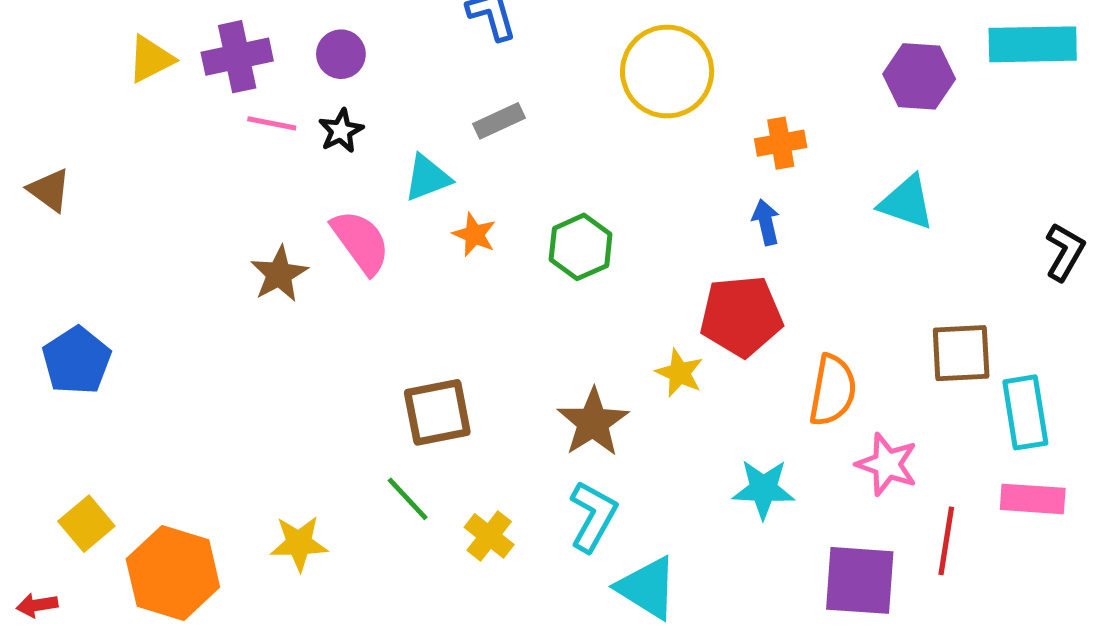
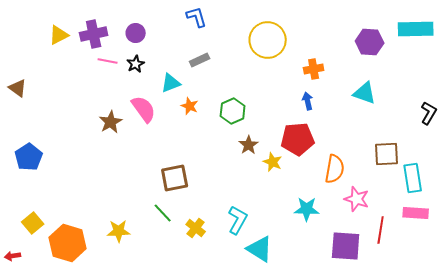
brown star: (593, 422) -> (249, 145), moved, size x0.7

